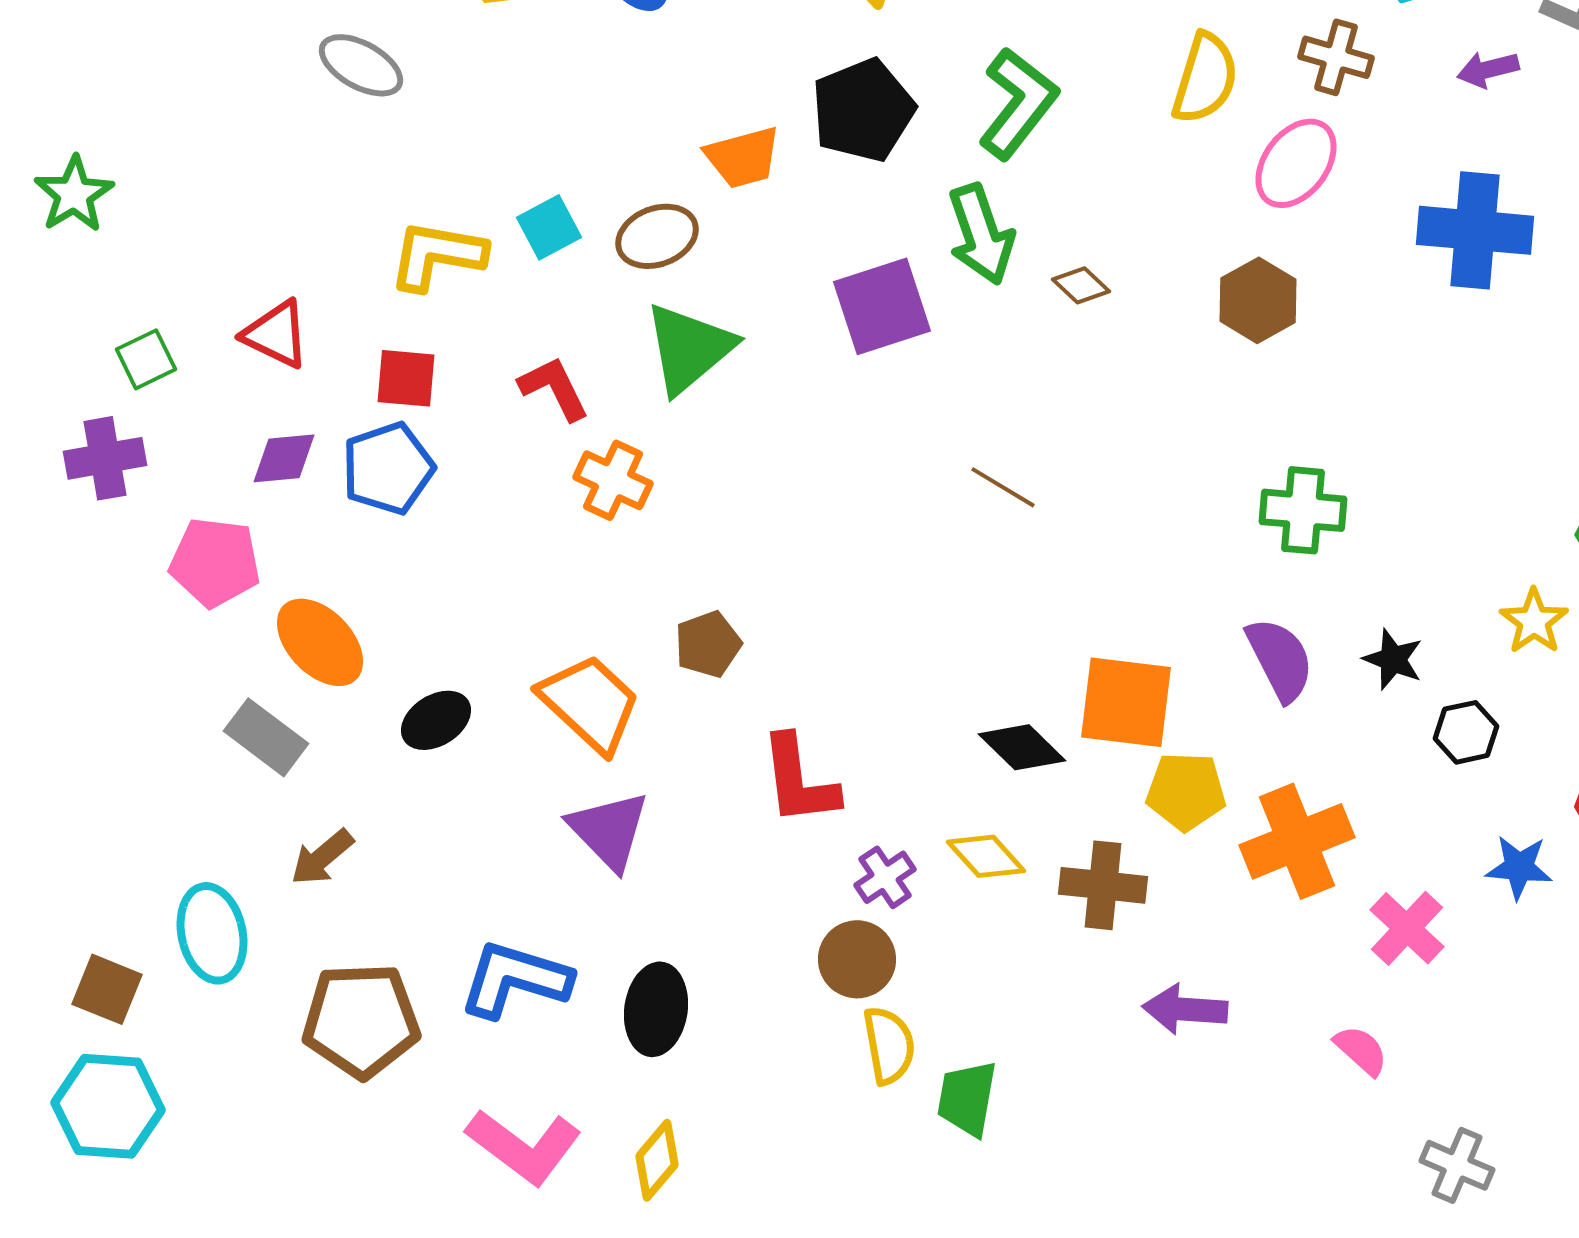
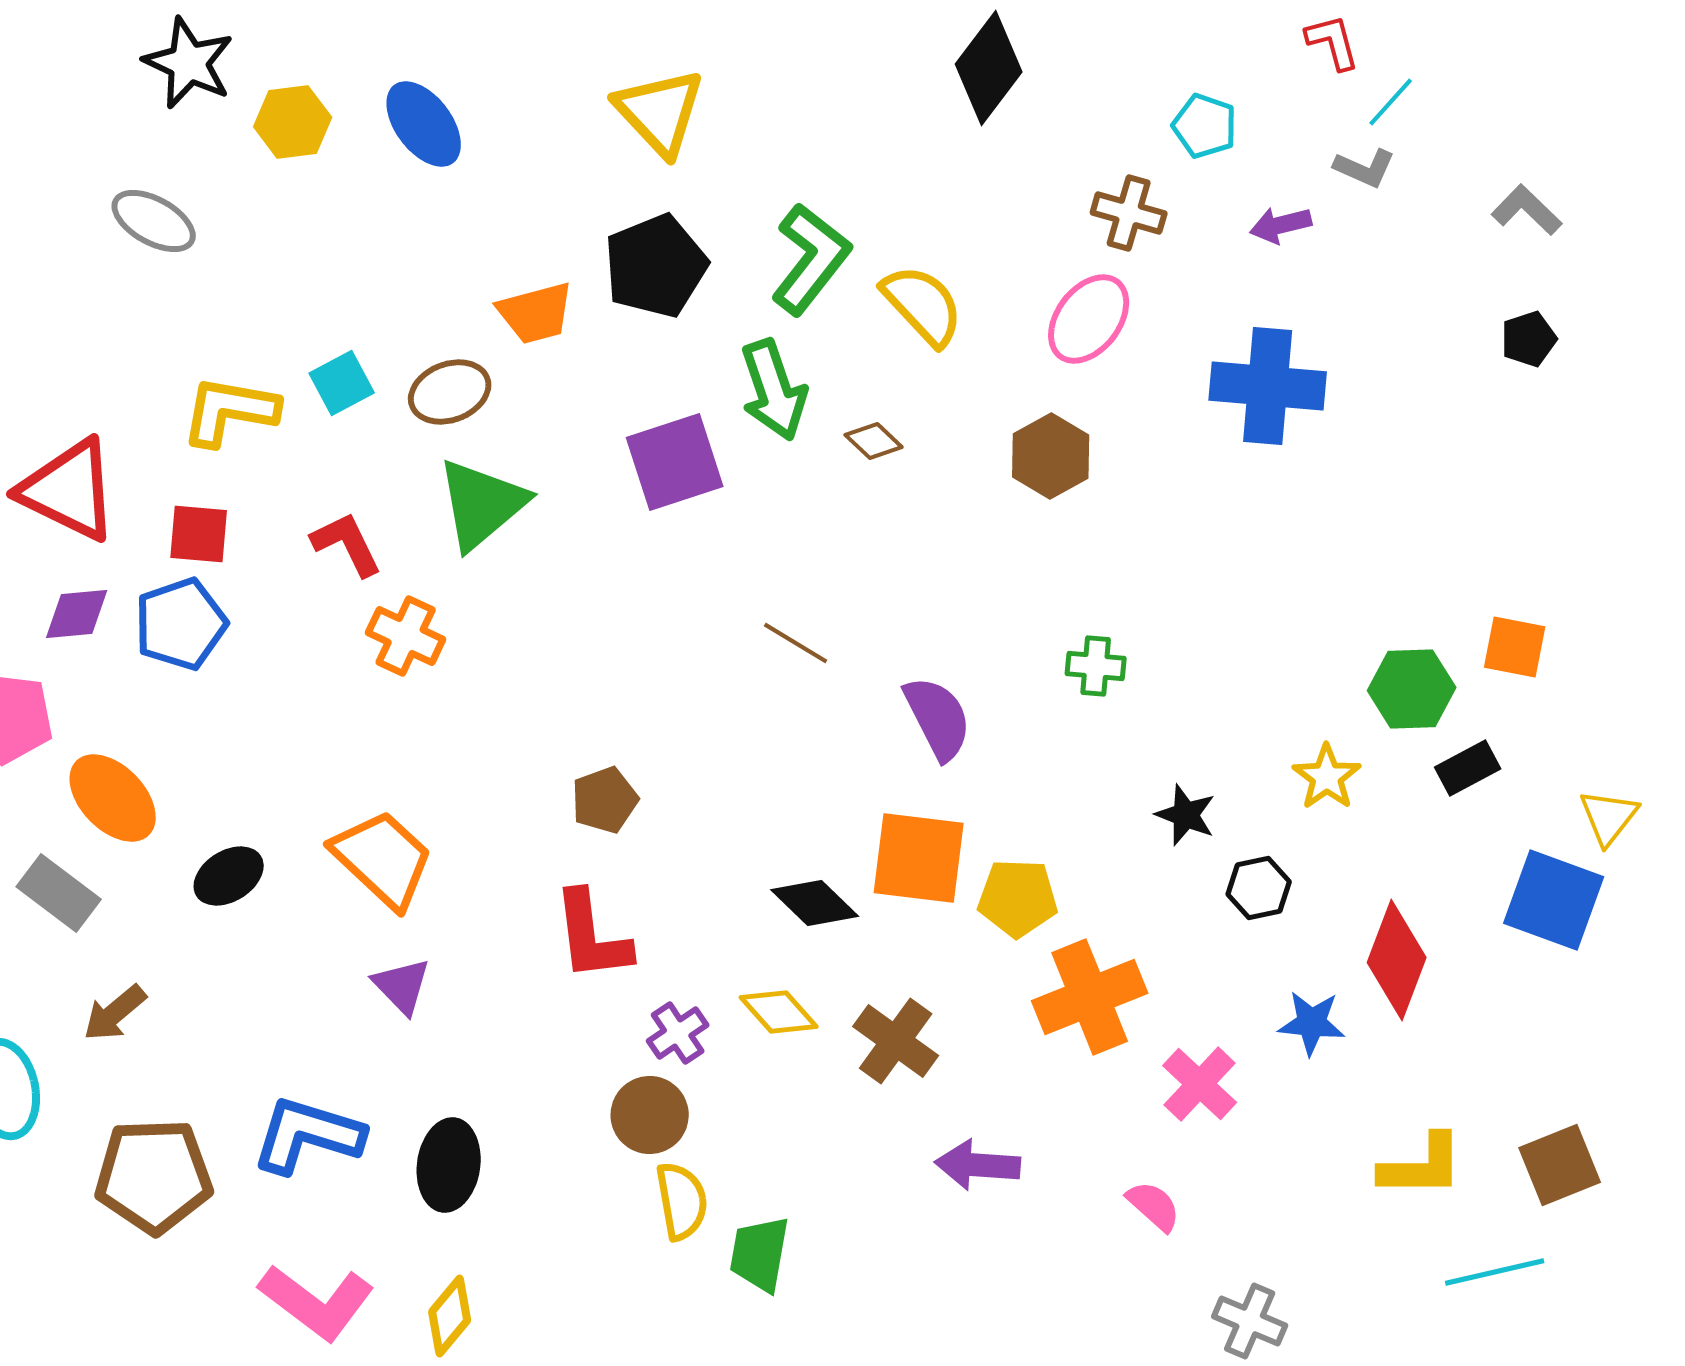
yellow semicircle: (1205, 78) -> (923, 305), moved, turned -60
red triangle: (276, 334) -> (69, 490), size x1.5
green cross: (1303, 510) -> (1096, 666), size x0.7
brown pentagon: (708, 644) -> (605, 800), moved
purple semicircle: (1280, 659) -> (938, 718), moved
yellow pentagon: (1186, 791) -> (1018, 898), moved
purple triangle: (609, 830) -> (402, 986), size x0.7
brown cross: (1103, 885) -> (896, 1041), turned 30

